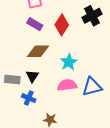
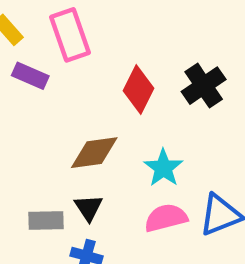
black cross: (92, 16) -> (204, 86), moved
purple rectangle: (35, 24) -> (30, 76), moved

